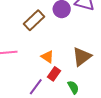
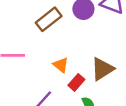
red rectangle: (54, 74) -> (76, 82), moved

